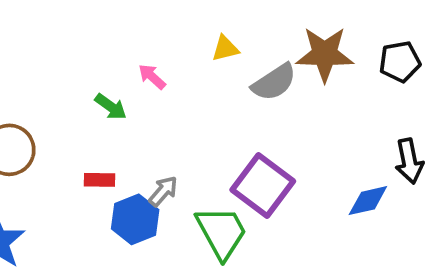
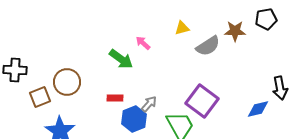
brown star: (325, 54) -> (235, 31), size x0.7
black pentagon: (400, 62) -> (266, 19), moved
green arrow: (111, 107) -> (121, 59), size x1.4

